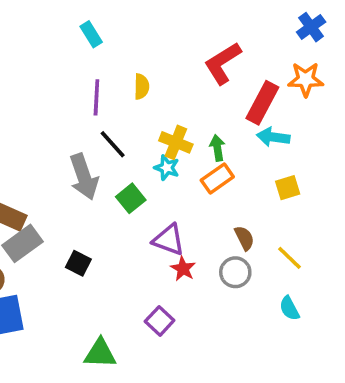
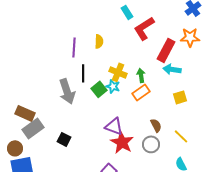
cyan rectangle: (91, 34) -> (127, 12), moved
black line: (113, 144) -> (83, 73), turned 42
green square: (131, 198) -> (99, 89), moved
red star: (183, 269) -> (122, 142), size x1.6

